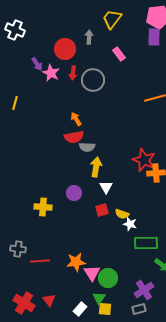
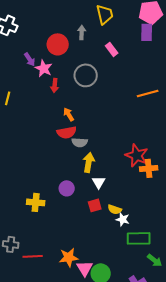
yellow trapezoid: (112, 19) -> (105, 14), turned 130
red arrow: (73, 73) -> (55, 85), moved

